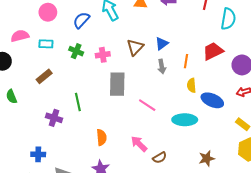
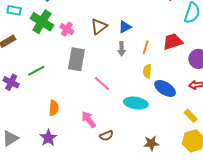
green cross: (76, 51) -> (42, 22), size x1.6
pink cross: (103, 55) -> (67, 29), turned 32
green line: (78, 102) -> (36, 71), turned 66

